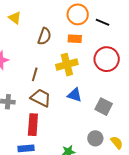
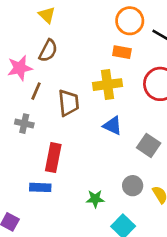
brown semicircle: (44, 36) -> (48, 51), moved
brown line: (35, 74) -> (36, 91), moved
brown trapezoid: (41, 98) -> (69, 103), moved, turned 50

